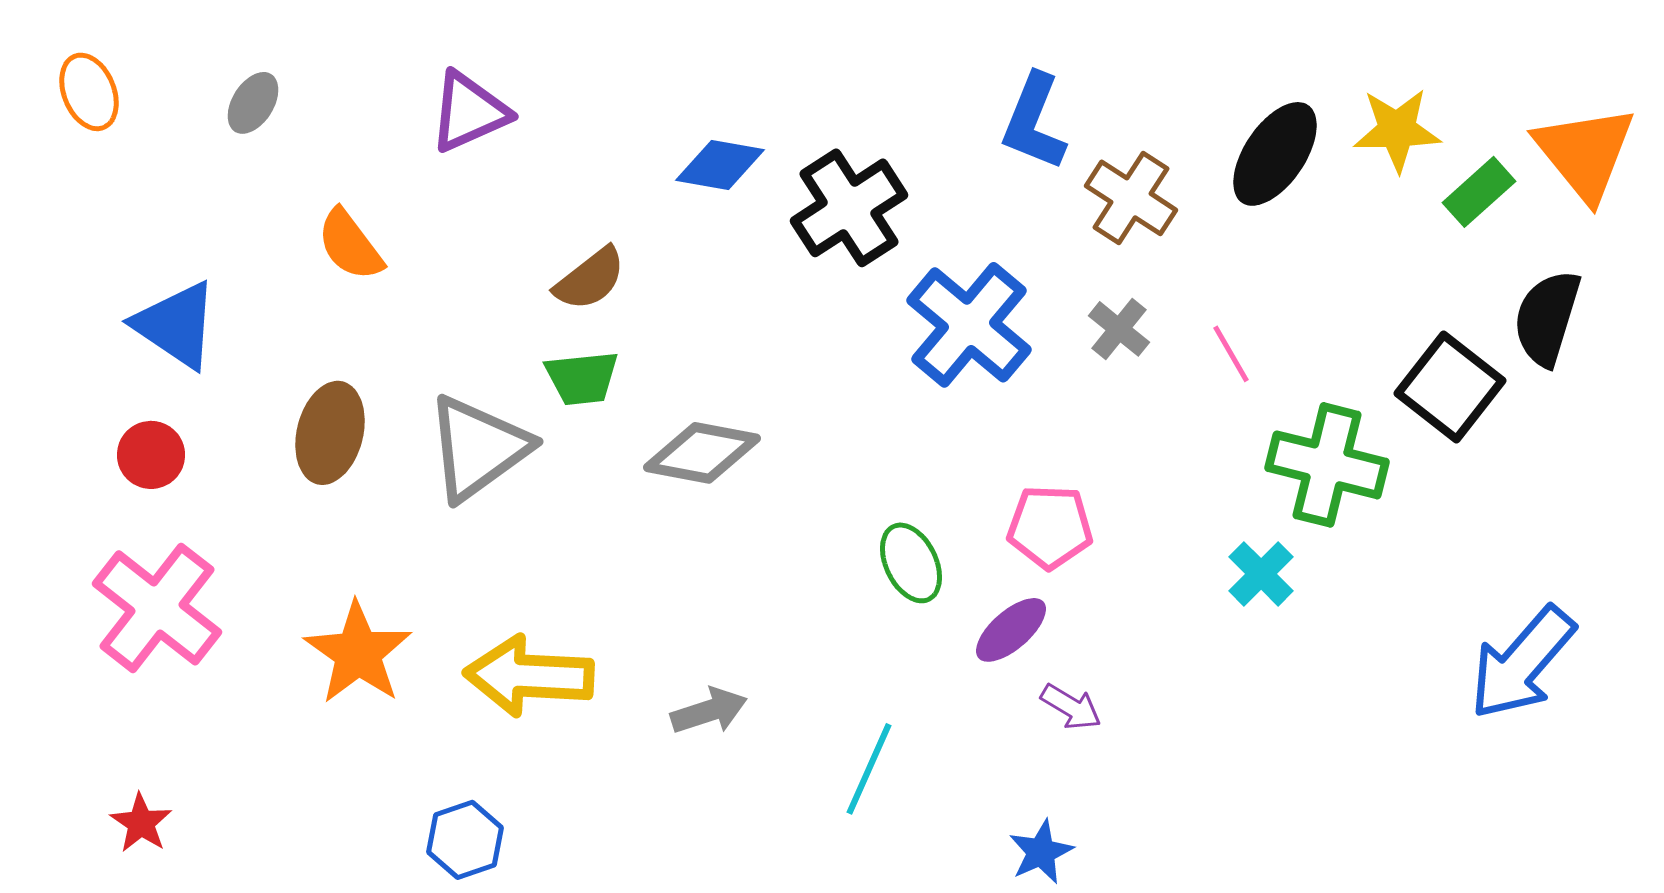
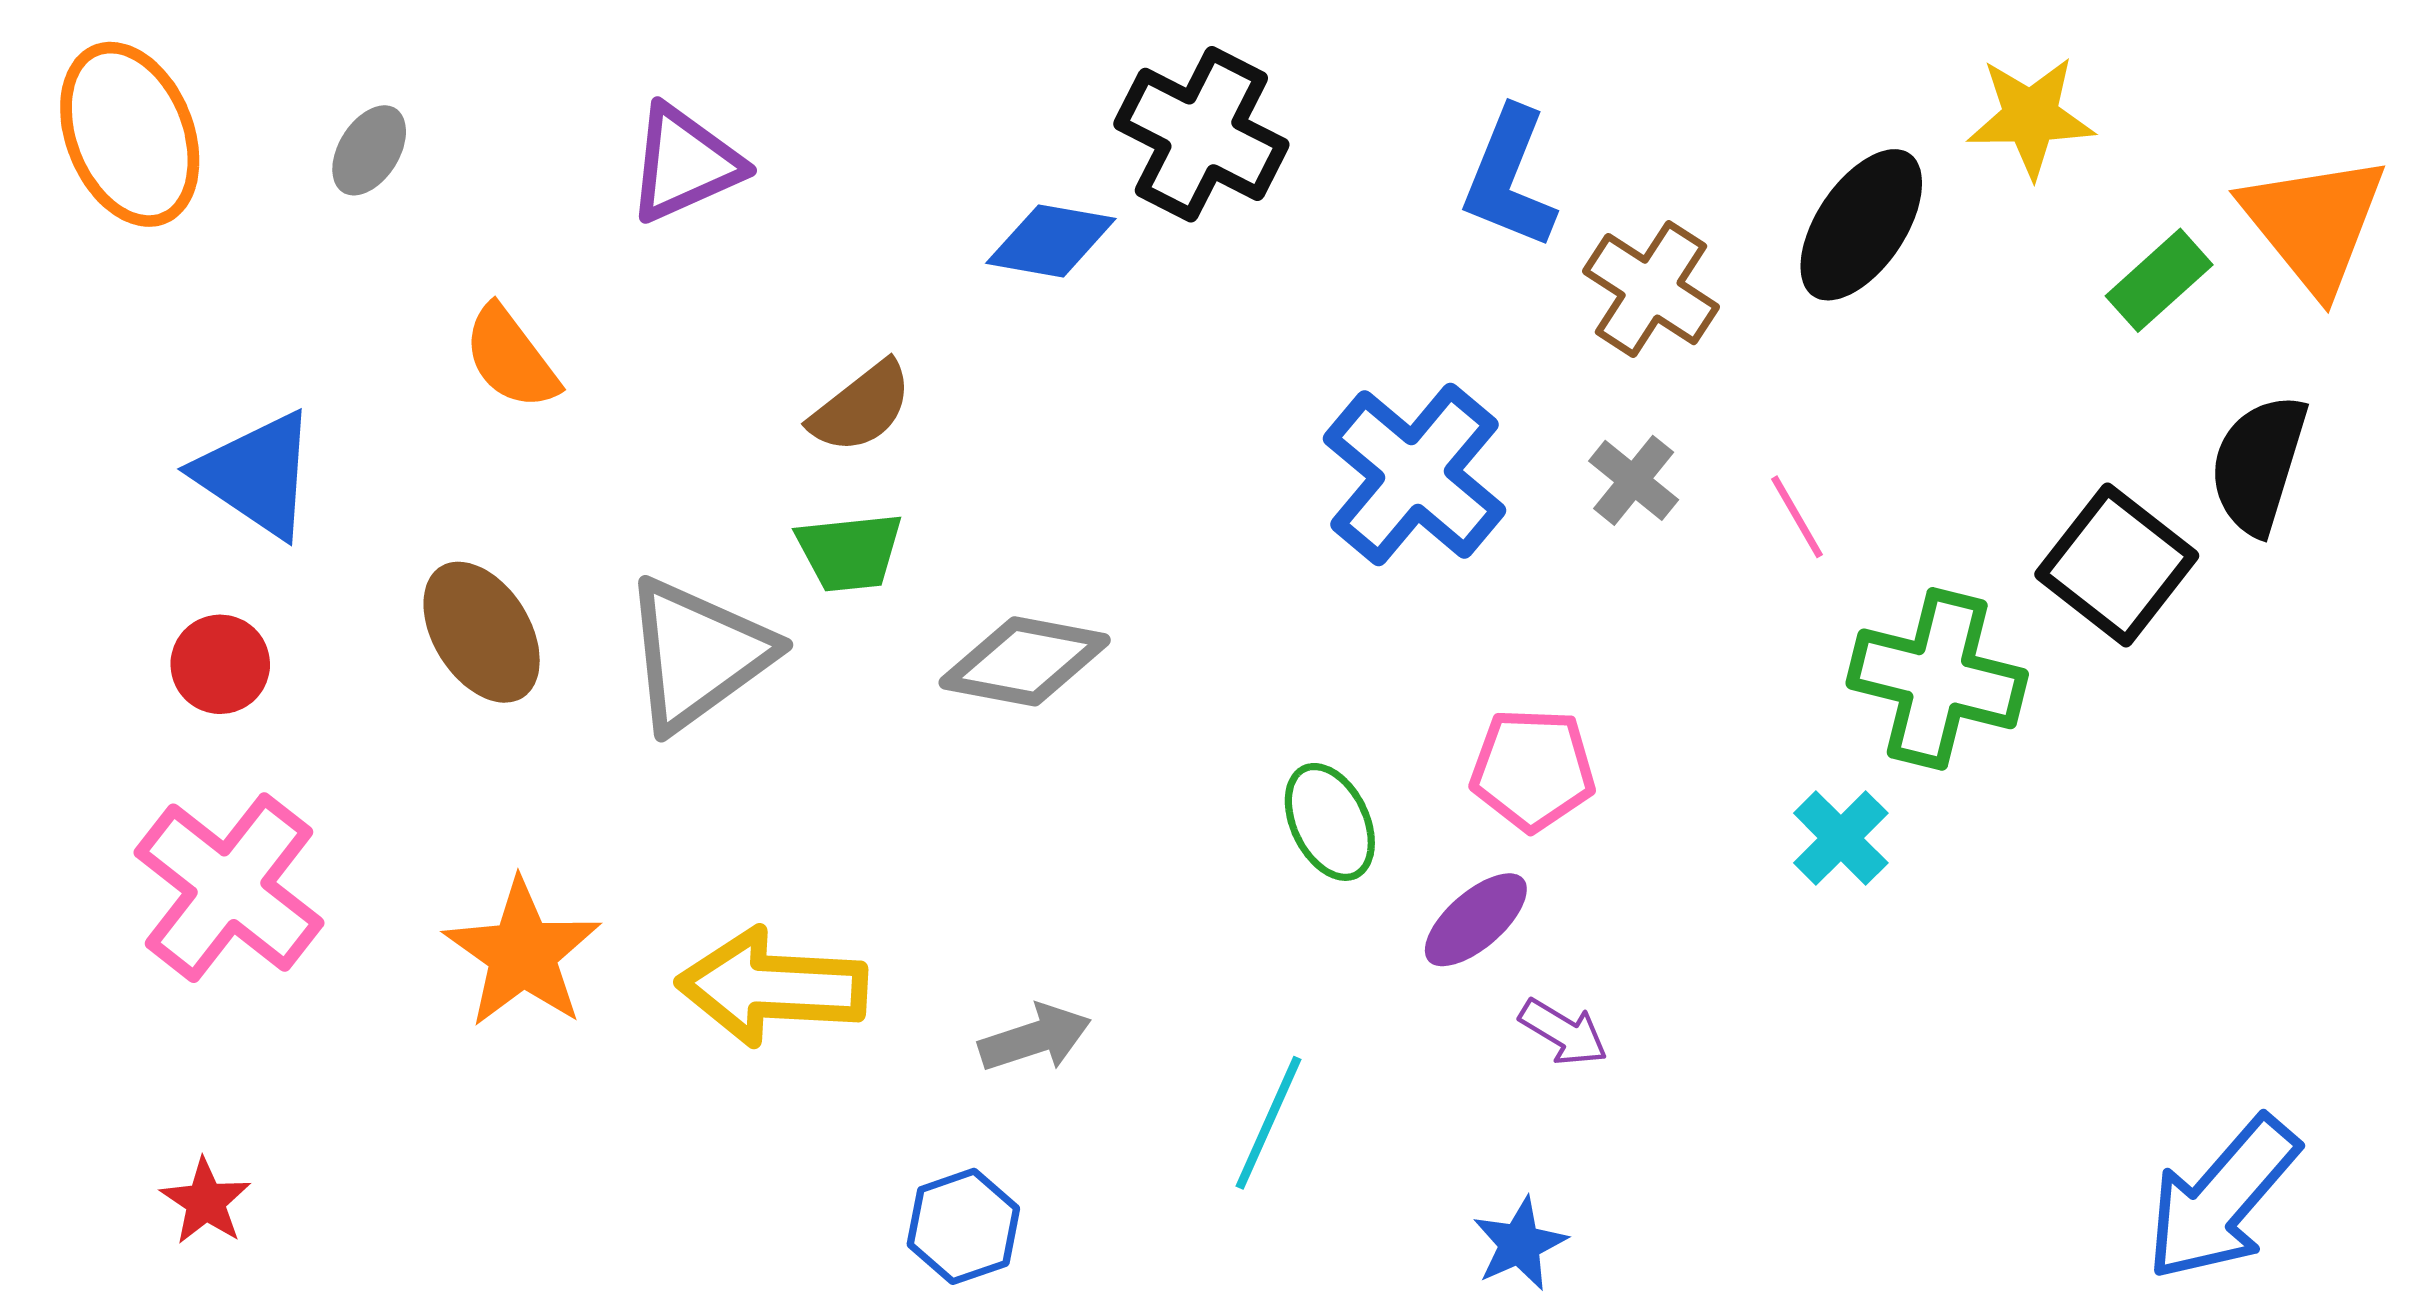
orange ellipse: (89, 92) -> (130, 134), size x1.6
yellow star: (1397, 130) -> (2031, 117), moved
black cross: (849, 208) -> (1201, 134), moved, turned -30
brown ellipse: (330, 433) -> (482, 632), turned -46
blue arrow: (1522, 663) -> (2222, 1199), moved
blue hexagon: (465, 840) -> (963, 1226), moved

